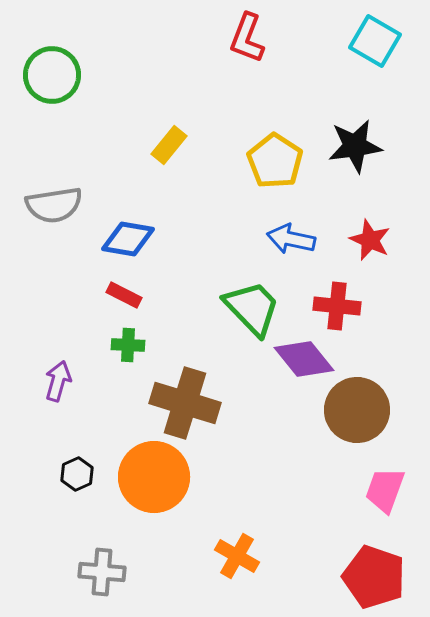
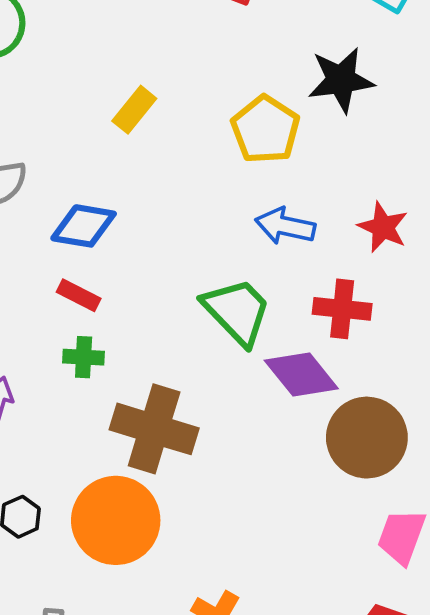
black star: (355, 146) -> (341, 80), moved

